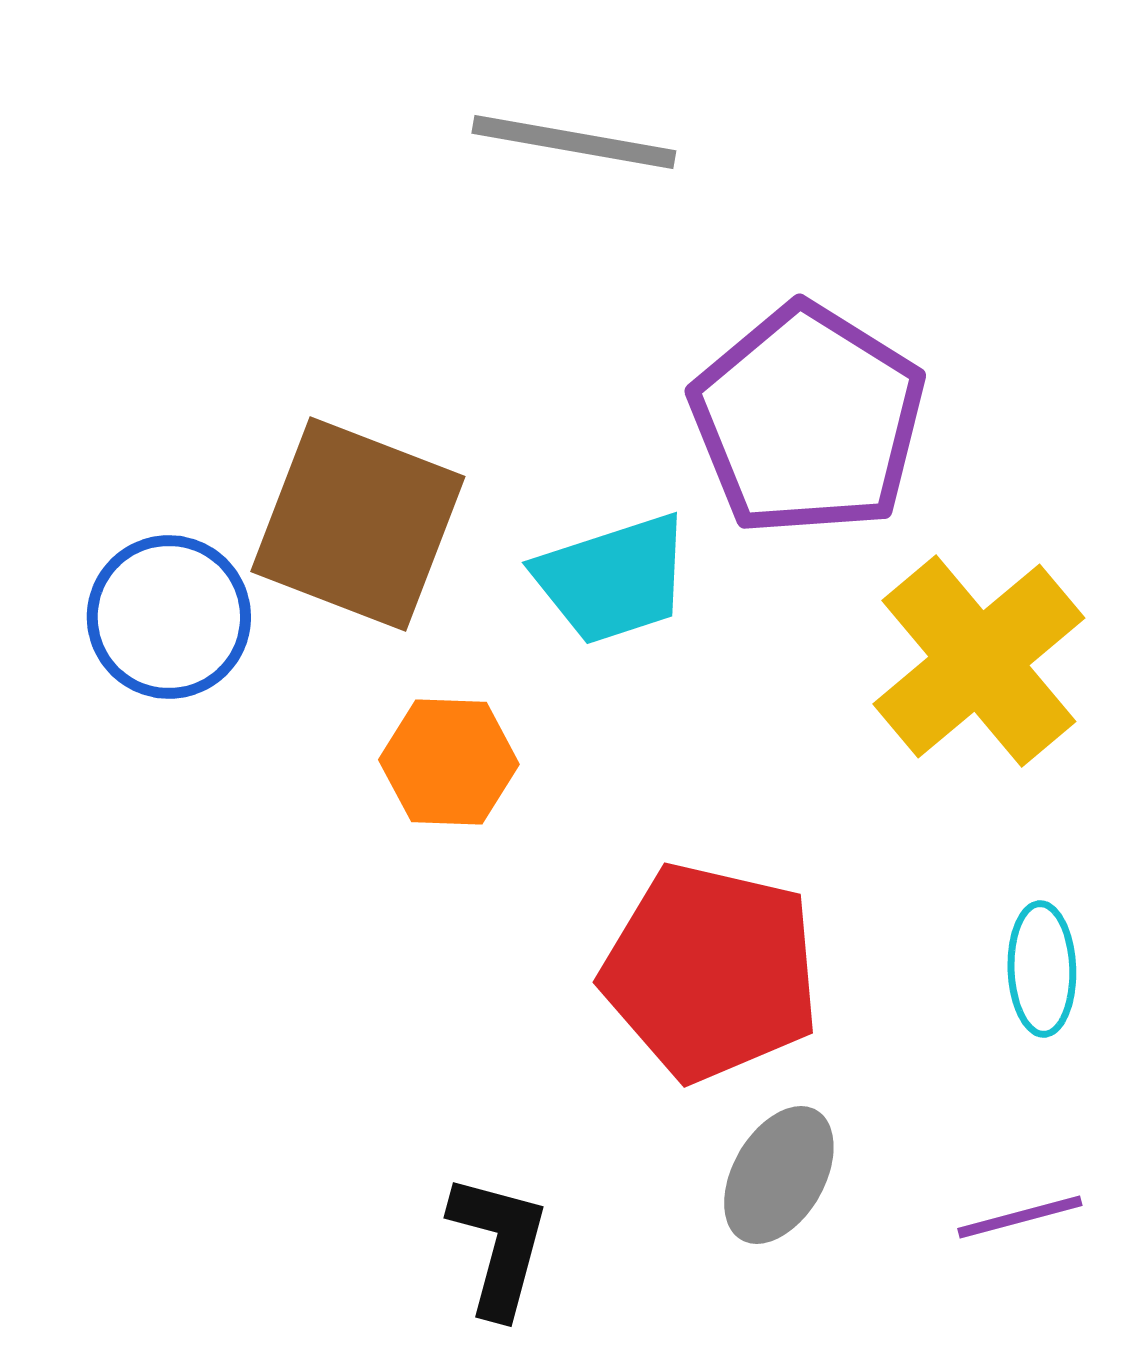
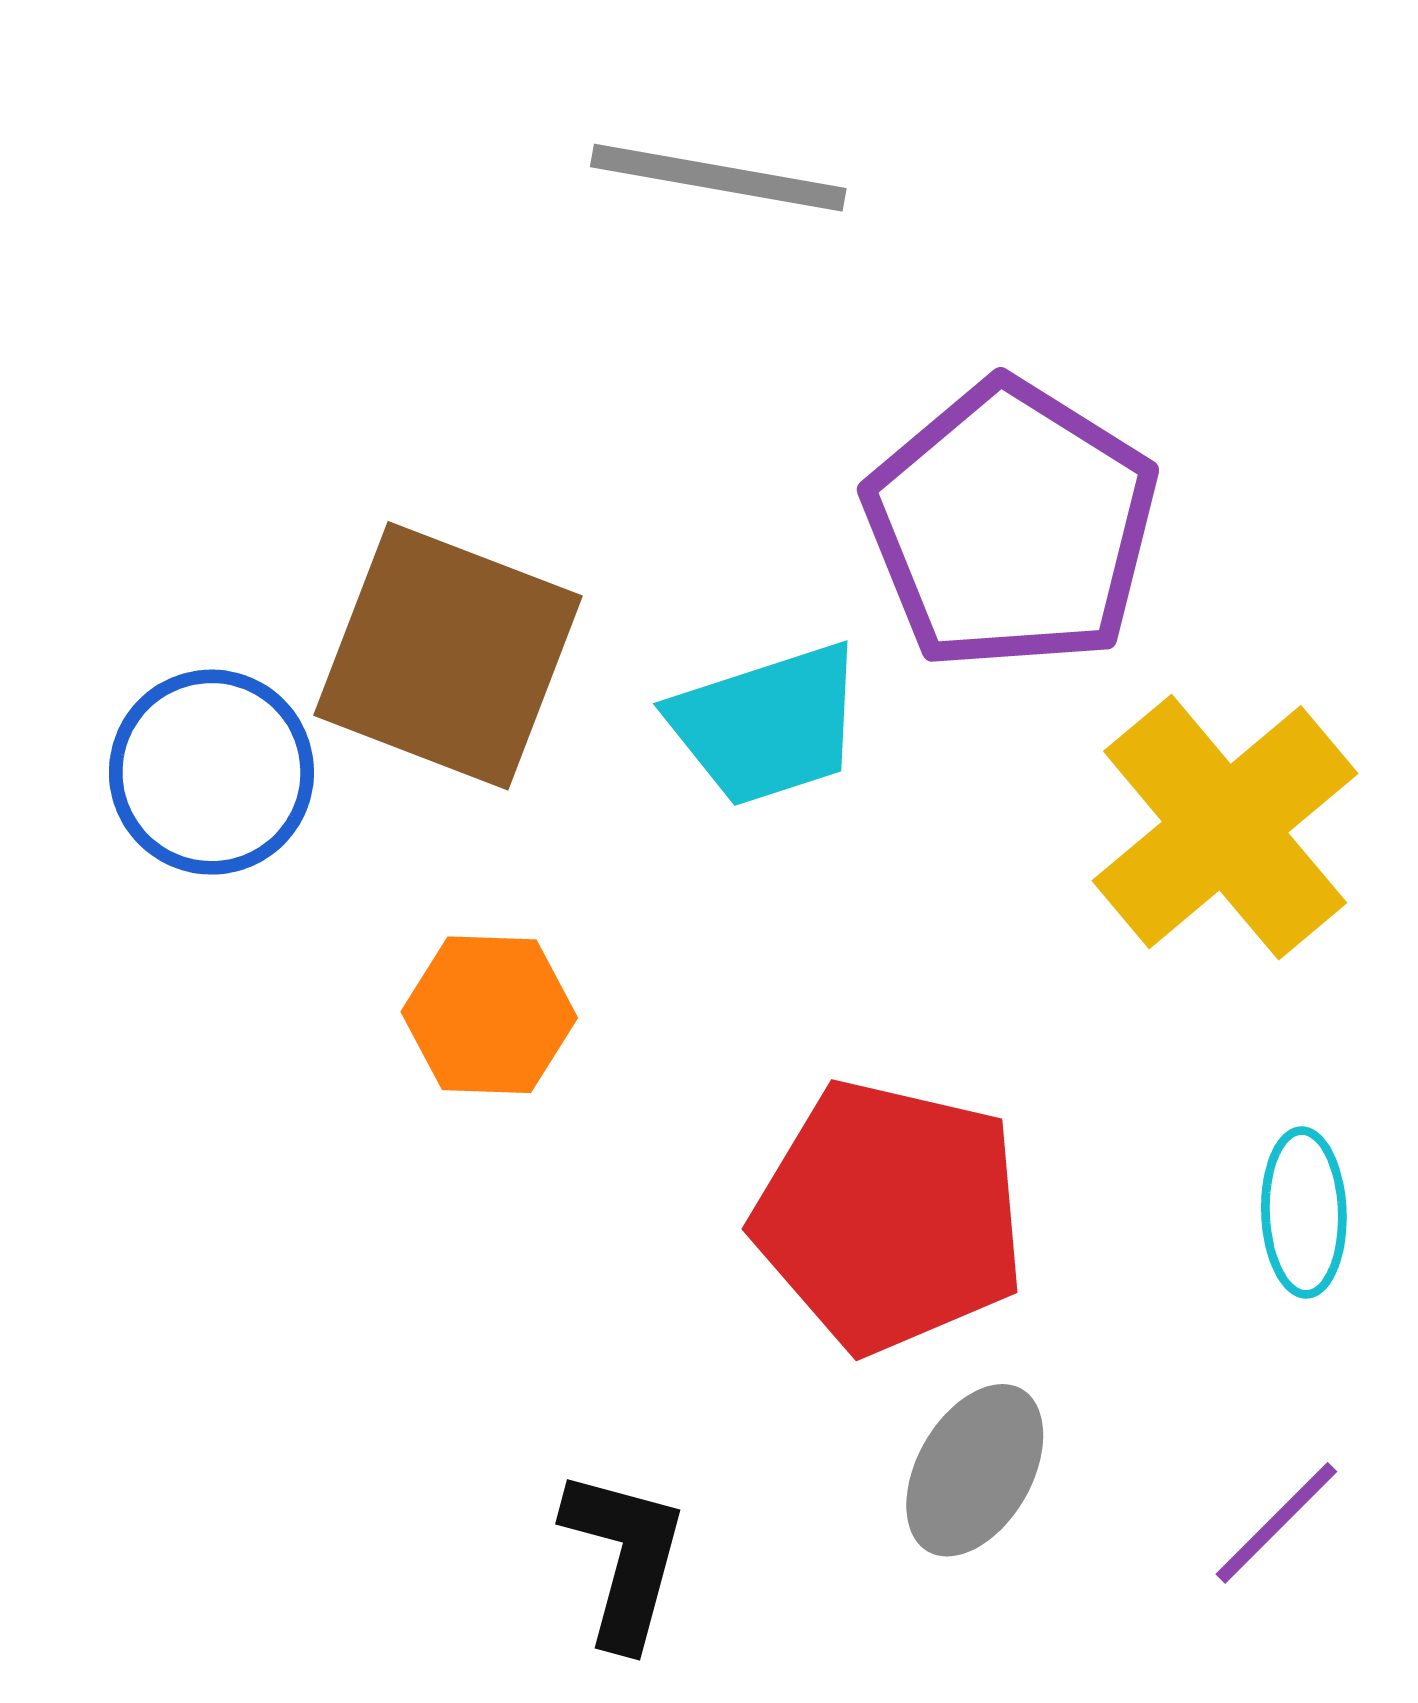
orange hexagon: (449, 762) -> (489, 1015), moved
purple line: (1020, 1217) -> (1276, 1523), turned -30

